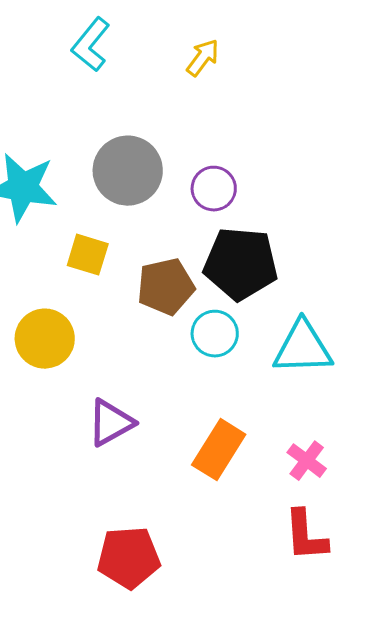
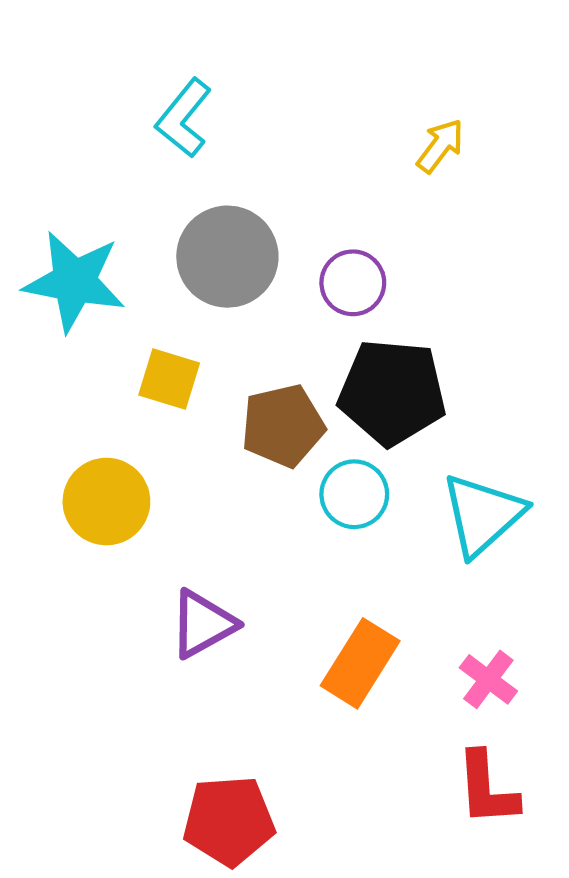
cyan L-shape: (91, 45) -> (184, 118), moved
yellow arrow: (203, 58) -> (440, 146), moved
cyan triangle: (303, 348) -> (483, 515), turned -40

